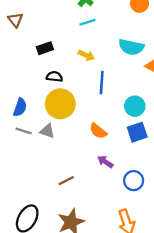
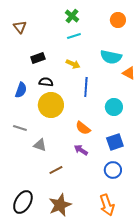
brown triangle: (15, 20) -> (20, 27), moved
blue semicircle: (20, 107) -> (21, 90), moved
gray triangle: (47, 131) -> (40, 145), moved
blue square: (137, 132) -> (115, 142), moved
purple arrow: (105, 162) -> (81, 150), moved

